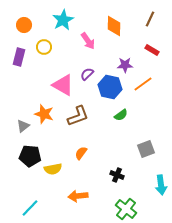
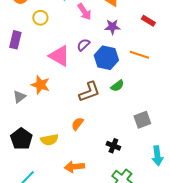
purple rectangle: (19, 57) -> (15, 40), moved
purple star: (125, 65) -> (112, 27), moved
orange line: (143, 84) -> (139, 55), turned 54
brown L-shape: (78, 116) -> (89, 92), moved
black pentagon: (30, 156) -> (21, 139), moved, turned 30

